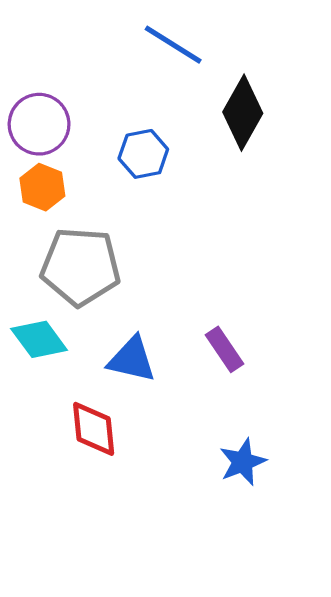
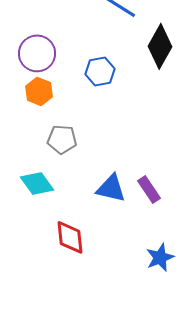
gray pentagon: (80, 267) -> (62, 139), size x0.6
blue triangle: (132, 359) -> (111, 188), moved

